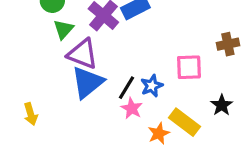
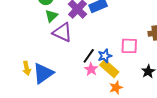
blue triangle: (87, 82) -> (43, 73), moved
yellow rectangle: (184, 122) -> (109, 69), moved
orange star: (159, 133) -> (116, 88), moved

